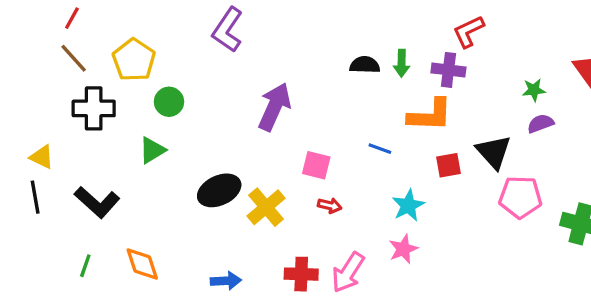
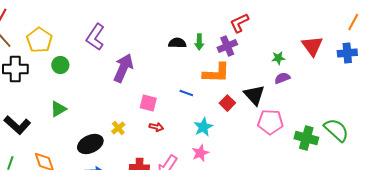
purple L-shape: (228, 30) -> (95, 37), moved
purple cross: (448, 70) -> (227, 46), turned -30
green triangle: (152, 150) -> (58, 109), moved
red square: (448, 165) -> (227, 103), turned -35
black ellipse: (219, 190) -> (90, 144), moved
yellow cross: (266, 207) -> (118, 128), size x0.6

